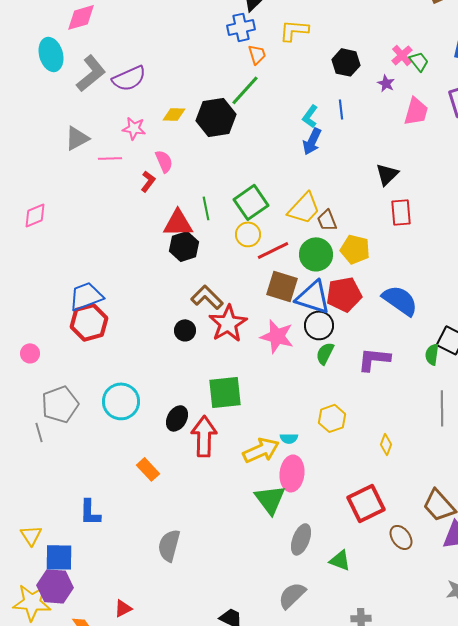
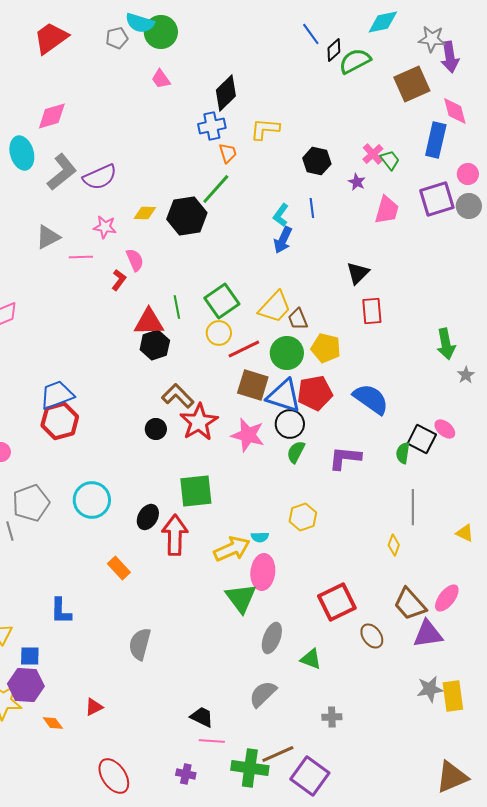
yellow diamond: (386, 444) -> (394, 545), moved
blue square: (59, 557) -> (30, 656), size x0.7

